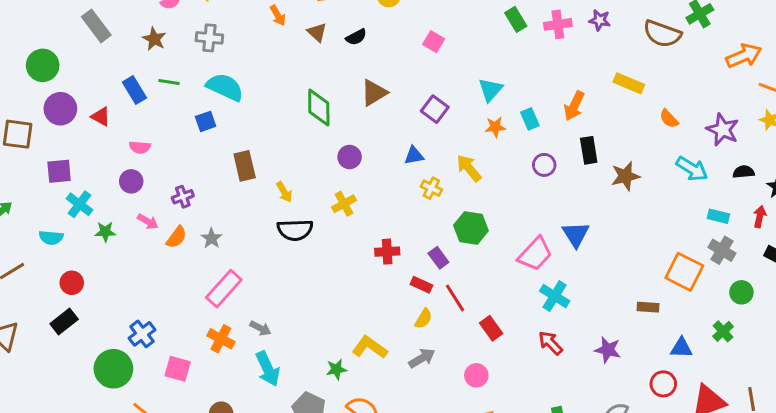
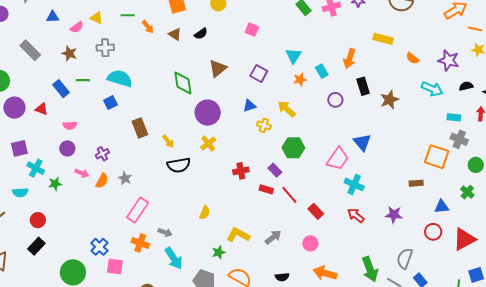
purple circle: (350, 157) -> (208, 113), size x1.6
yellow semicircle: (424, 319) -> (205, 213), moved
blue cross: (142, 334) -> (99, 247), moved

